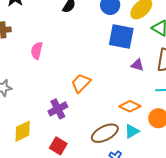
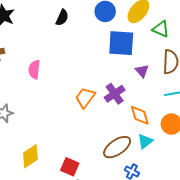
purple triangle: (137, 65) -> (142, 71), turned 40
orange diamond: (130, 106) -> (140, 115), turned 55
purple cross: (58, 109) -> (115, 94), moved

